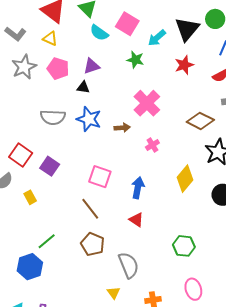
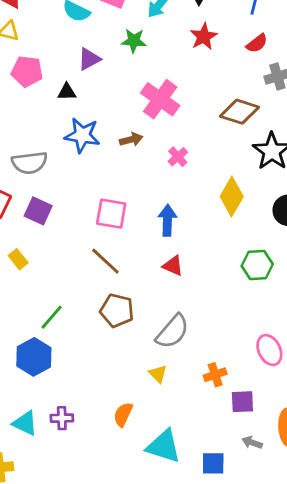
purple triangle: (91, 66) -> (89, 59), moved
gray semicircle: (53, 117) -> (30, 163), moved
green hexagon: (184, 246) -> (257, 265), moved
gray semicircle: (129, 265) -> (173, 331), turned 72

